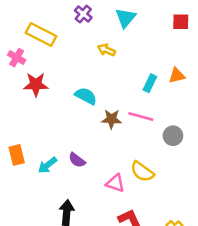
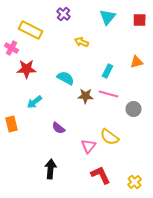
cyan triangle: (126, 18) -> (108, 17), moved
cyan rectangle: (150, 83) -> (108, 71), moved
cyan arrow: (47, 165) -> (35, 102), moved
pink triangle: (115, 183) -> (89, 146), turned 49

